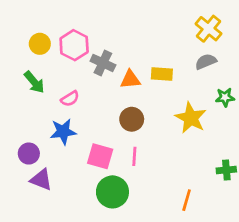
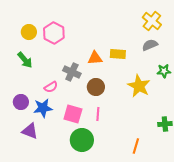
gray cross: (103, 63) -> (72, 72), moved
pink semicircle: (70, 99) -> (51, 87), moved
blue star: (63, 132) -> (43, 108), moved
purple circle: (29, 154) -> (21, 102), moved

